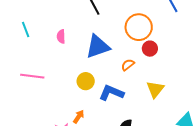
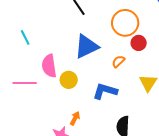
cyan line: (26, 29) -> (25, 37), moved
pink semicircle: (61, 36) -> (49, 66), moved, size x1.6
yellow circle: (86, 81) -> (69, 80), moved

